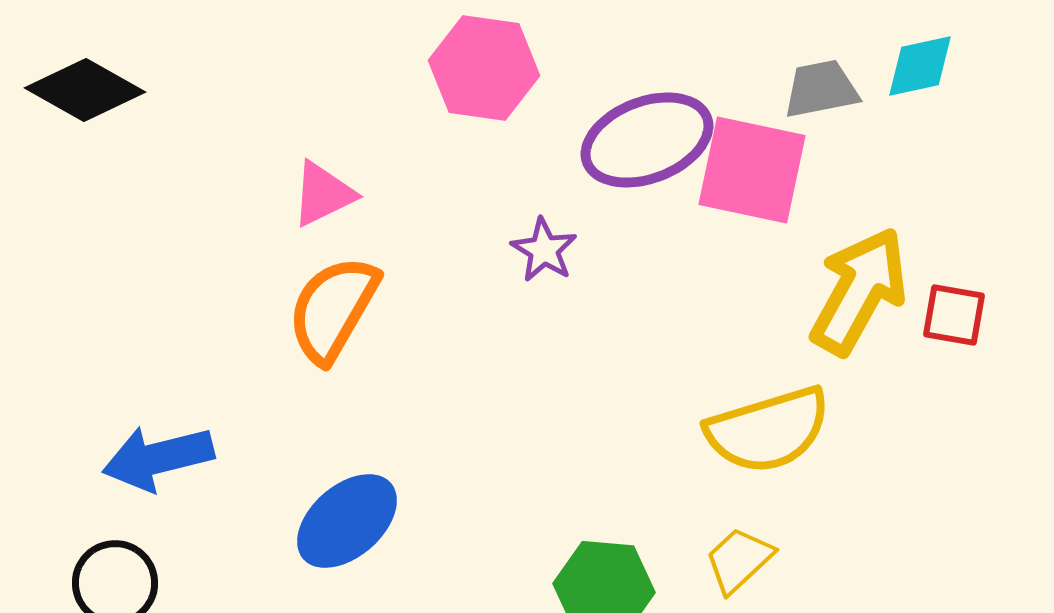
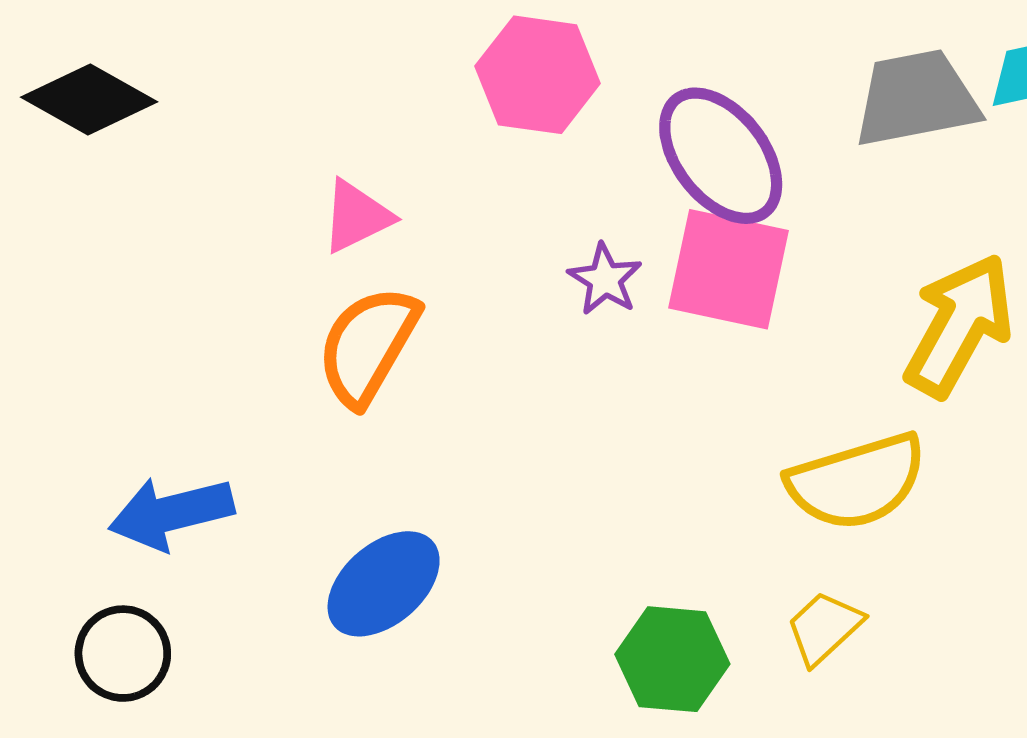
gray trapezoid: (821, 89) -> (916, 98), size x1.5
purple ellipse: (647, 140) -> (721, 156), turned 73
pink square: (752, 170) -> (729, 269), moved

